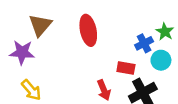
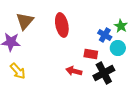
blue cross: (144, 43) -> (105, 35), turned -32
red arrow: (104, 90) -> (74, 71), turned 126

